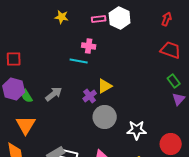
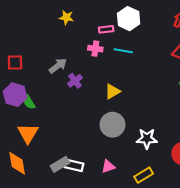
pink rectangle: (99, 19) -> (106, 29), moved
cyan line: (79, 61) -> (123, 51), moved
gray arrow: (54, 94) -> (58, 66), moved
purple cross: (90, 96) -> (75, 81), moved

